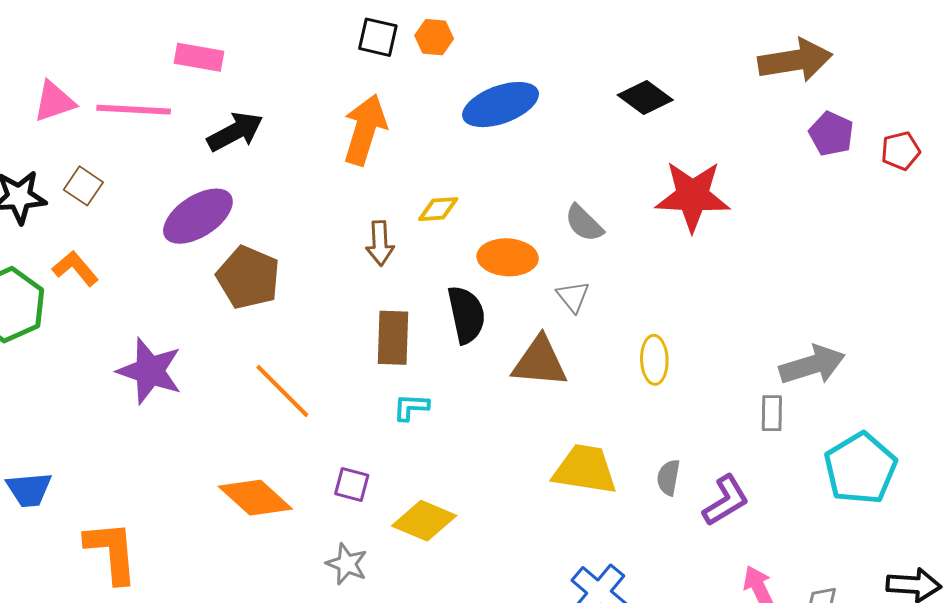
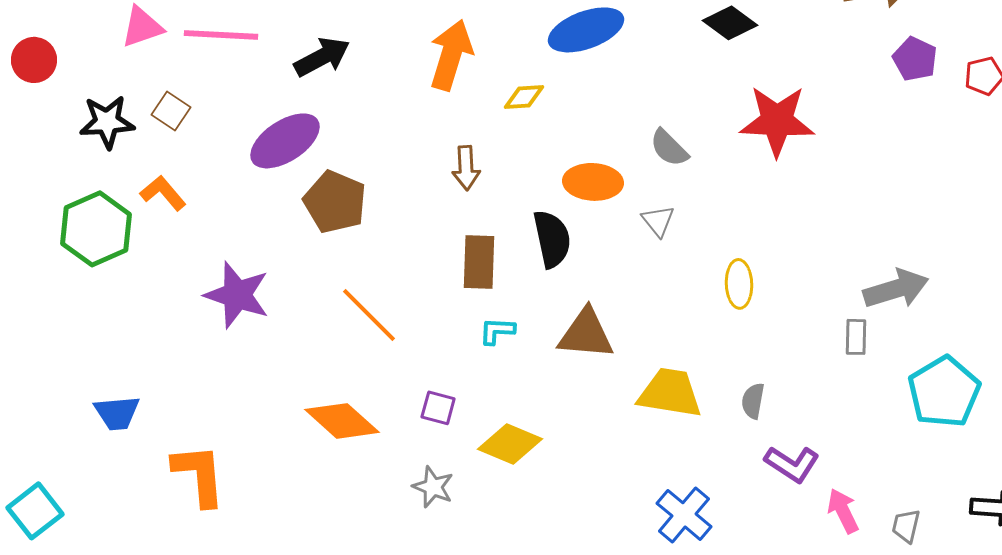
yellow diamond: (438, 209) -> (524, 97), moved
brown triangle: (540, 362) -> (586, 334), moved
purple L-shape: (726, 501) -> (792, 464), moved, turned 64

